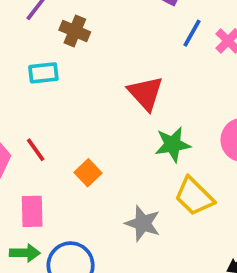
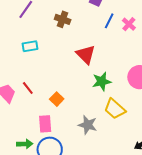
brown cross: (75, 31) -> (63, 19), moved
pink rectangle: (32, 211) -> (45, 124), moved

